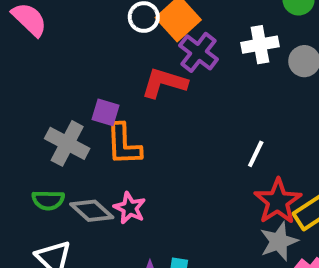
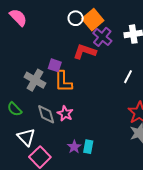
white line: (256, 154) -> (128, 77), moved
green semicircle: (48, 200) -> (15, 109), moved, turned 42
gray diamond: (92, 211) -> (46, 114), turned 30

